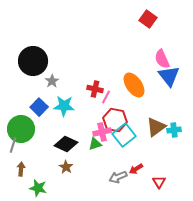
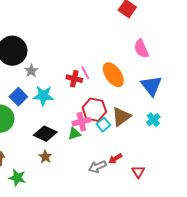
blue triangle: (169, 76) -> (151, 86), moved
pink line: (106, 97) -> (85, 73), moved, turned -56
brown triangle: (156, 127) -> (121, 117), moved
cyan cross: (174, 130) -> (153, 120), turned -32
cyan square: (124, 135) -> (103, 125), size x0.6

